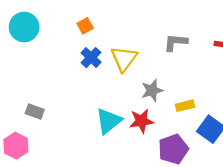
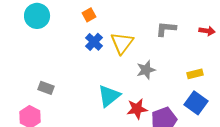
yellow rectangle: (185, 106) -> (195, 74), moved
red star: (142, 121) -> (137, 109), moved

